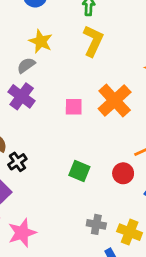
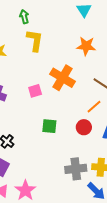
green square: (79, 171) -> (49, 126), moved
gray cross: (96, 224) -> (76, 169), size x1.5

